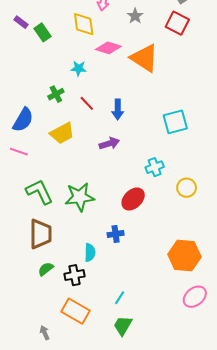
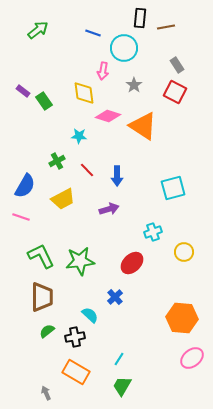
blue cross: (116, 234) -> (115, 297), turned -35
cyan semicircle: (90, 252) -> (90, 315), turned -48

